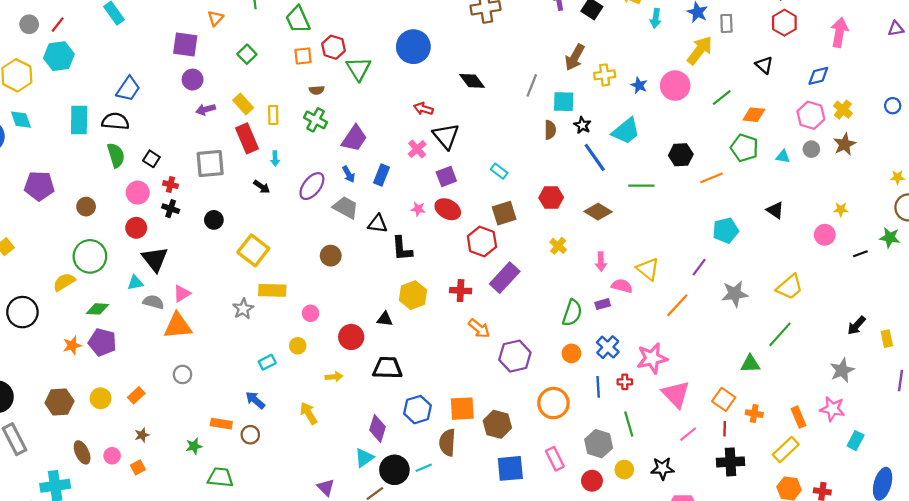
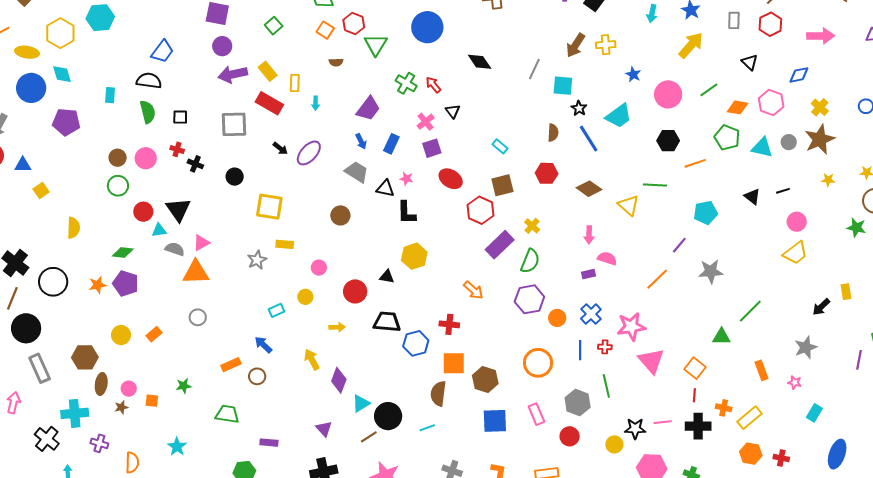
gray rectangle: (726, 23) -> (734, 20), moved
pink arrow: (839, 32) -> (821, 36), turned 76
orange square: (303, 56) -> (325, 30), turned 36
yellow cross: (605, 75) -> (606, 45), moved
pink circle: (675, 86) -> (668, 94), moved
purple arrow: (206, 109) -> (233, 74), size x1.6
red arrow: (423, 109) -> (433, 85), turned 30
pink hexagon: (811, 115) -> (771, 102), moved
cyan rectangle: (79, 120) -> (110, 95), moved, size x0.6
green cross: (316, 120) -> (406, 83), moved
brown semicircle: (550, 130) -> (553, 133), moved
black triangle: (446, 136) -> (453, 111), size x0.6
red rectangle: (247, 138) -> (269, 103), turned -40
brown star: (845, 144) -> (820, 139), size x1.4
cyan triangle: (783, 157) -> (762, 147), size x1.6
black square: (151, 159) -> (180, 117), turned -35
cyan arrow: (275, 159) -> (316, 103), moved
purple square: (446, 177) -> (432, 148), moved
red cross: (170, 185) -> (177, 149), moved
purple pentagon: (39, 186) -> (66, 122), moved
purple ellipse: (312, 186) -> (309, 153), moved
green line: (641, 186) -> (655, 185), moved
pink circle: (138, 193) -> (146, 158), moved
pink star: (418, 209) -> (406, 179), moved
yellow star: (841, 209) -> (828, 180), moved
red circle: (136, 228) -> (143, 212), moved
yellow cross: (558, 246) -> (532, 226), moved
yellow square: (253, 250) -> (269, 207), turned -32
black line: (860, 254) -> (783, 191), moved
green circle: (90, 256) -> (118, 186), moved, size x0.7
yellow triangle: (648, 269) -> (629, 205), moved
yellow semicircle: (64, 282) -> (73, 228), moved, turned 120
yellow trapezoid: (790, 287) -> (795, 253), moved
yellow rectangle: (272, 290) -> (285, 244), size x0.7
red cross: (461, 291) -> (449, 324), moved
black circle: (22, 312) -> (53, 282), moved
green semicircle: (572, 313) -> (530, 261), moved
yellow rectangle: (887, 339) -> (846, 292), moved
purple hexagon: (515, 356) -> (529, 299), moved
brown hexagon: (59, 402) -> (85, 357), moved
pink star: (832, 409) -> (795, 383), size x0.6
blue hexagon: (417, 410) -> (416, 343), moved
orange cross: (754, 414) -> (724, 408), moved
orange rectangle: (798, 417) -> (762, 370), moved
orange rectangle: (221, 424) -> (231, 365), turned -36
purple diamond: (378, 428) -> (339, 380), moved
pink line: (688, 434) -> (663, 422), moved, turned 30
brown star: (142, 435) -> (121, 407), moved
green star: (194, 446) -> (184, 386), moved
brown ellipse: (82, 452) -> (101, 384), turned 30
orange square: (138, 467) -> (152, 401), turned 32
cyan line: (424, 468) -> (427, 428), moved
yellow circle: (624, 470) -> (614, 444), moved

